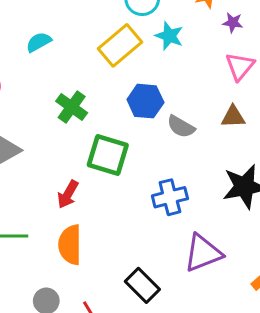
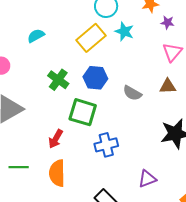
blue hexagon: (145, 101) -> (95, 78), moved
blue cross: (170, 197) -> (106, 145), moved
purple triangle: (203, 253) -> (147, 179), size x0.7

